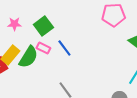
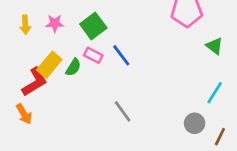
green semicircle: (28, 57) -> (73, 67), size x0.6

